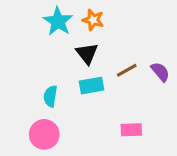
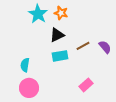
black triangle: (87, 53) -> (57, 35), turned 42
cyan semicircle: (50, 96) -> (25, 65), moved
pink rectangle: (131, 130) -> (86, 85), turned -40

